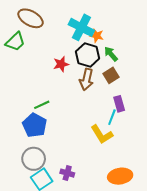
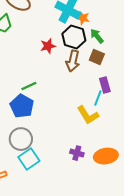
brown square: (111, 75) -> (97, 57), turned -35
purple cross: (67, 173) -> (77, 153), moved

